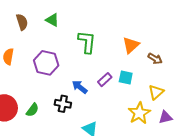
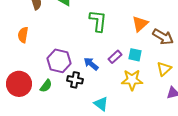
brown arrow: (155, 59) -> (163, 37), size x1.5
purple hexagon: (46, 63) -> (59, 61), moved
yellow star: (139, 113) -> (132, 80), moved, turned 30

